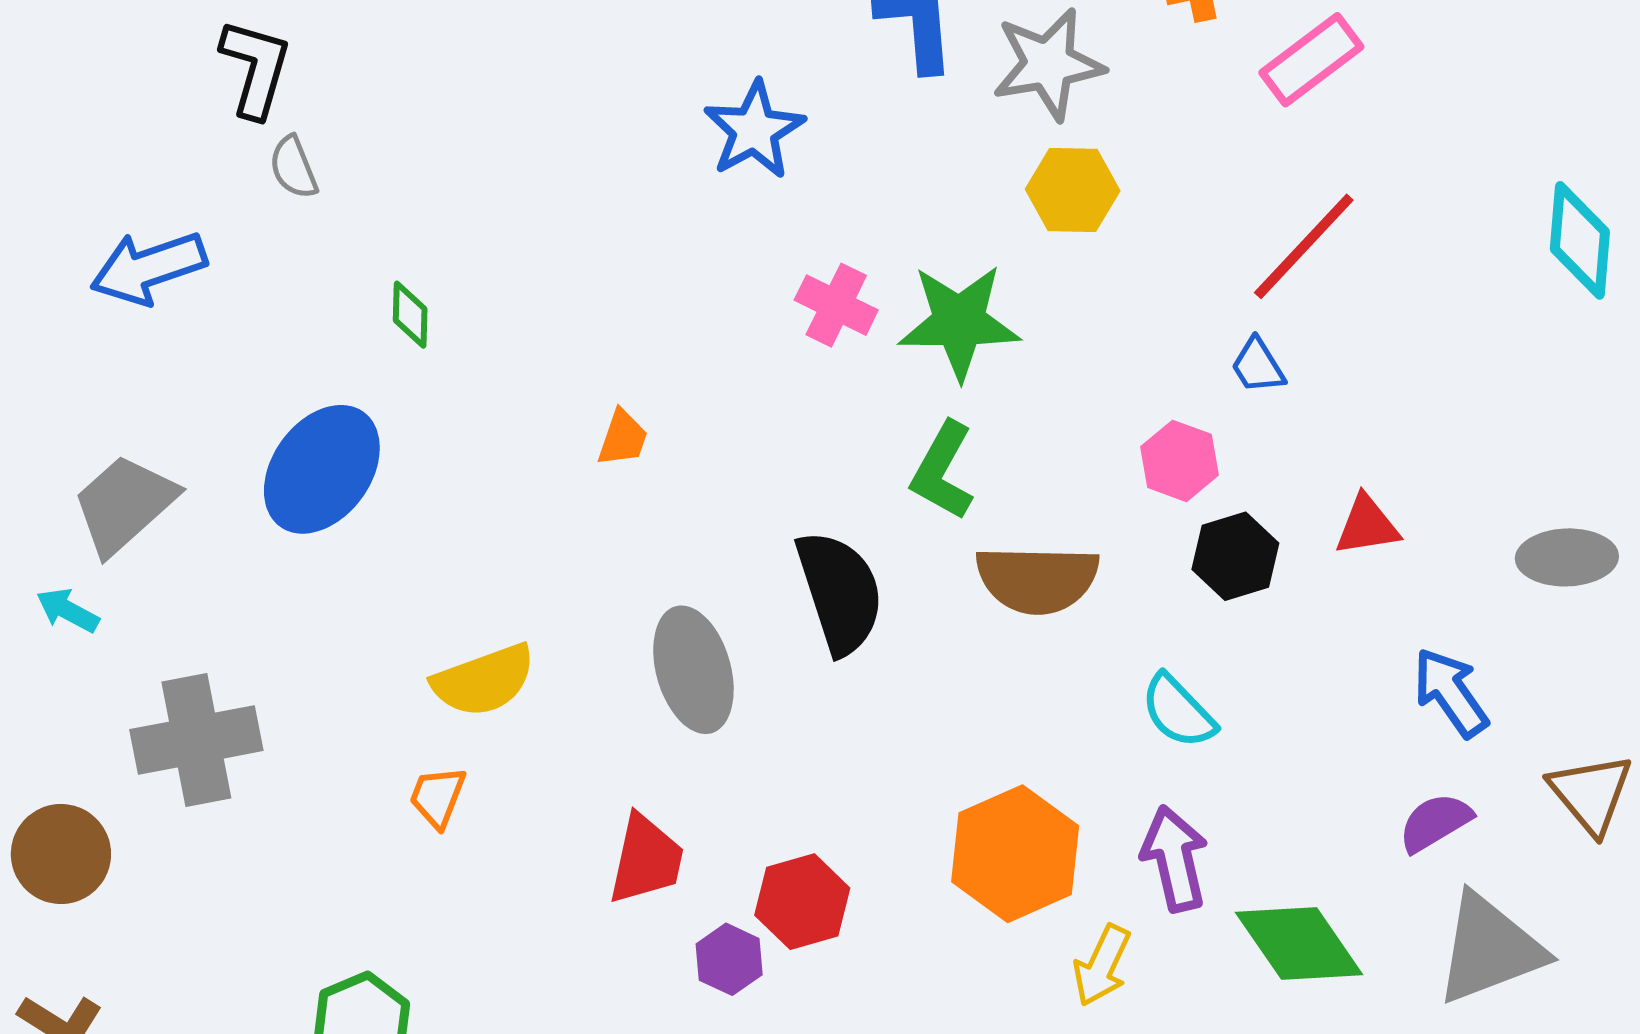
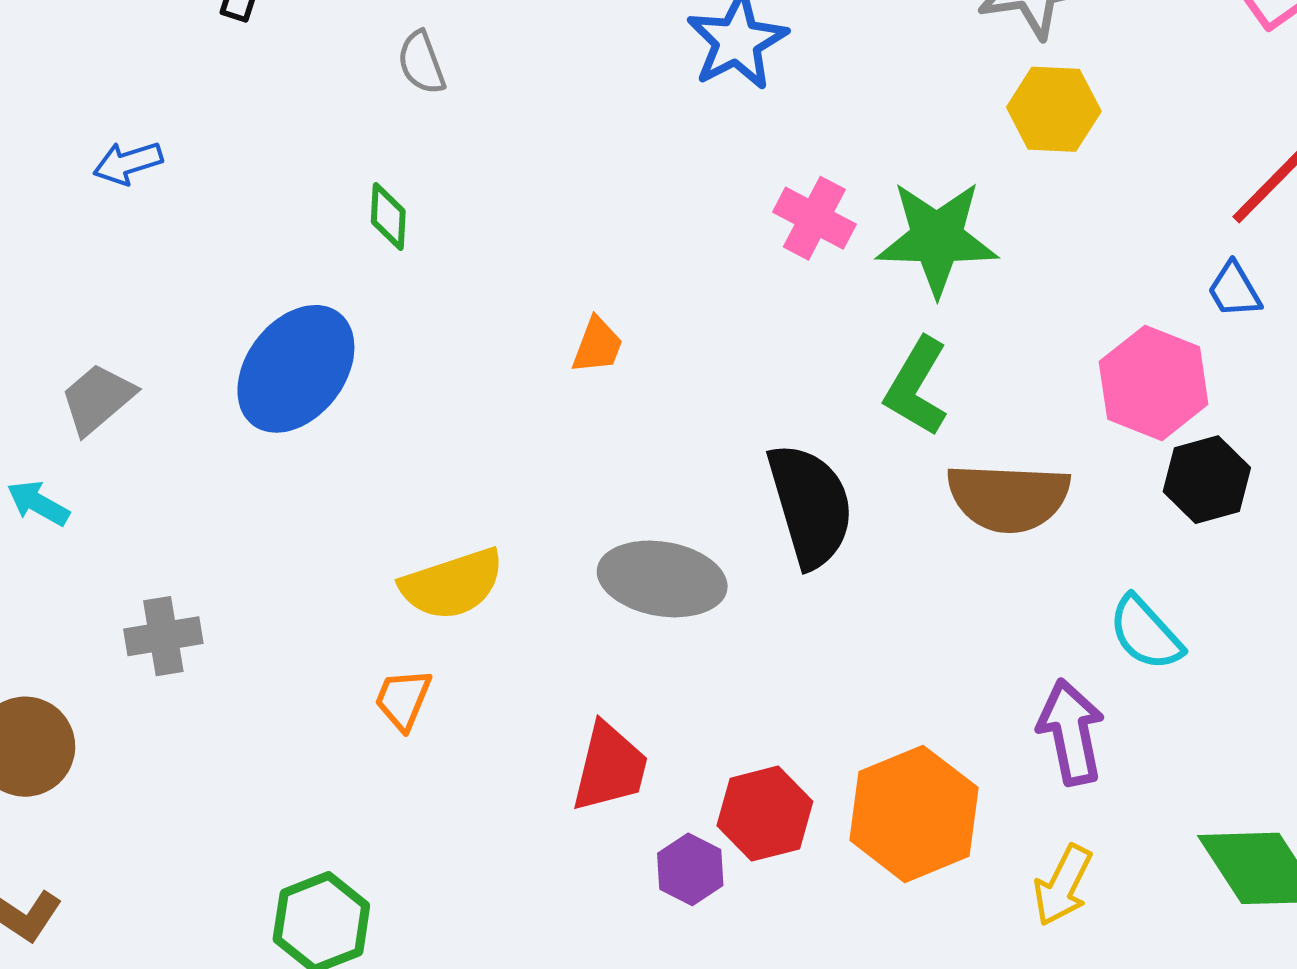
gray semicircle: (294, 167) -> (421, 63), moved
blue arrow: (148, 268) -> (128, 163), size x0.6
pink hexagon: (1180, 461) -> (1154, 383), size x1.4
gray trapezoid: (124, 504) -> (98, 399), size x0.7
gray ellipse: (693, 670) -> (662, 579), turned -66
gray cross: (196, 740) -> (163, 636), size x0.6
orange hexagon: (1015, 854) -> (914, 814), moved
purple arrow: (1175, 859) -> (1071, 732), moved

